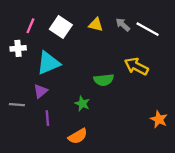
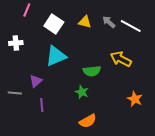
pink line: (30, 26) -> (27, 10), moved
cyan triangle: (48, 63) -> (56, 56), moved
green star: (82, 104) -> (82, 92), moved
orange star: (159, 119) -> (135, 99), moved
orange semicircle: (78, 136) -> (88, 121), moved

